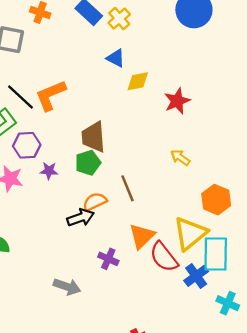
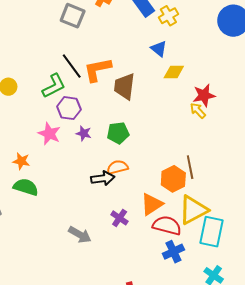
brown trapezoid: (93, 137) -> (124, 86), moved
yellow arrow: (180, 158) -> (198, 111), moved
brown line: (128, 188) -> (190, 167), moved
orange hexagon: (216, 200) -> (173, 179), moved
red semicircle: (164, 257) -> (167, 225), turned 132
blue cross: (196, 276) -> (173, 252), moved

